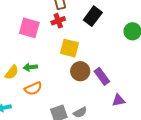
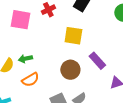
yellow square: (70, 48) -> (73, 36), moved
brown circle: (80, 71) -> (70, 70), moved

